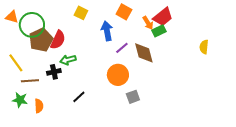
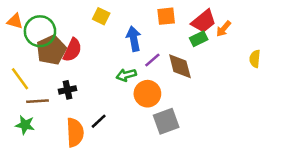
orange square: (124, 12) -> (166, 16), moved, turned -35
orange arrow: (148, 23) -> (224, 29), moved, turned 72
green arrow: (68, 60) -> (126, 75), moved
gray square: (133, 97) -> (166, 121), size x1.5
orange semicircle: (39, 106) -> (75, 132), moved, size x1.6

